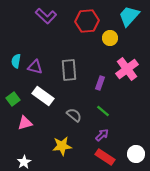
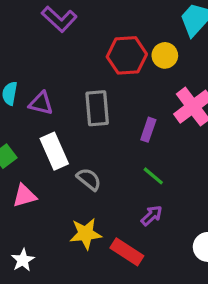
red hexagon: (87, 21) -> (127, 55), moved
white rectangle: (43, 96) -> (54, 151), turned 30
gray semicircle: (74, 115) -> (89, 179), moved
red rectangle: (105, 157) -> (127, 252), moved

